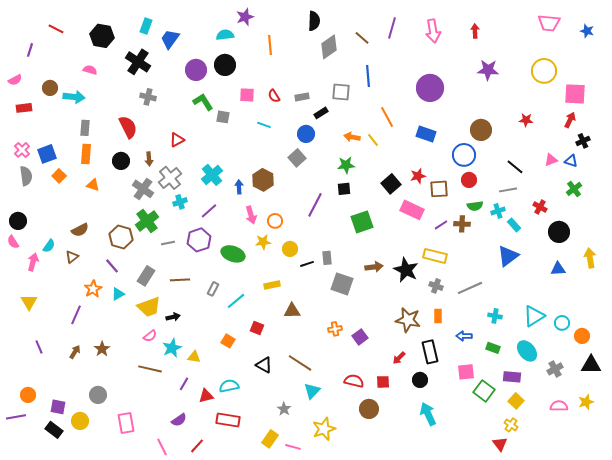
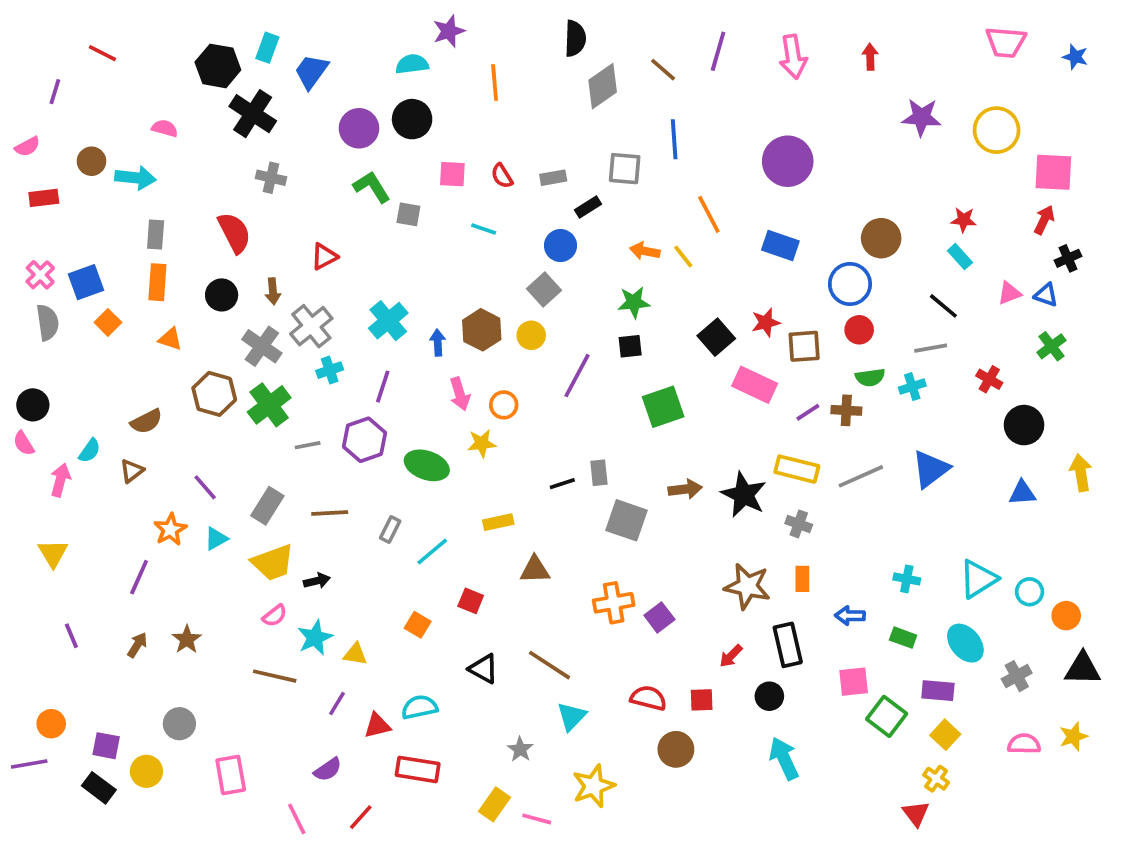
black hexagon: (102, 36) -> (218, 66), moved
purple star: (488, 70) -> (921, 117), moved
purple line: (209, 211) -> (383, 387), turned -30
cyan rectangle: (514, 225) -> (960, 257), moved
brown hexagon: (121, 237) -> (214, 394), moved
yellow circle: (290, 249) -> (531, 335), moved
gray line: (470, 288) -> (861, 476), moved
orange cross: (335, 329) -> (614, 603), size x1.5

